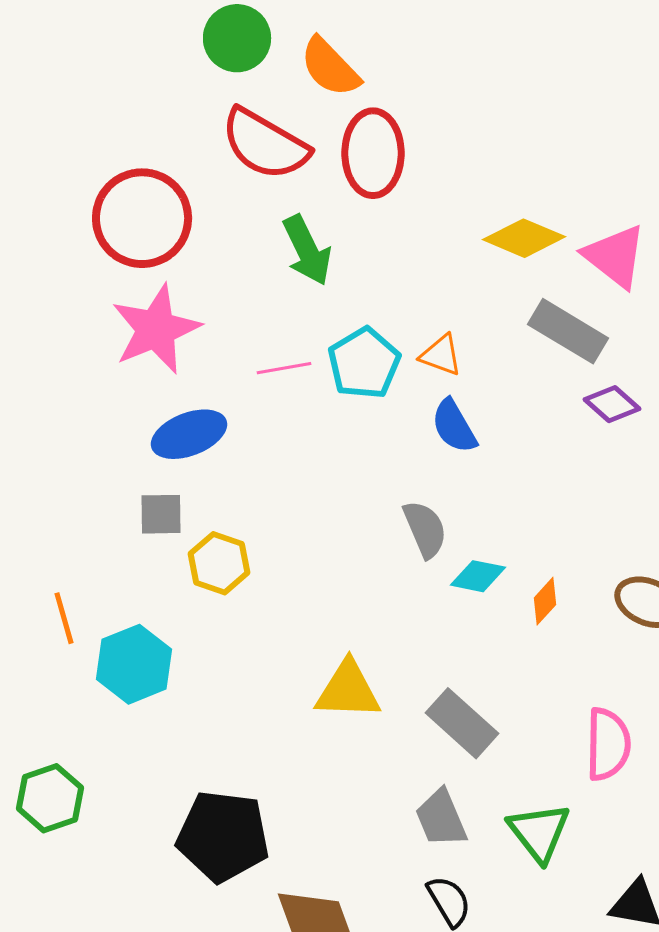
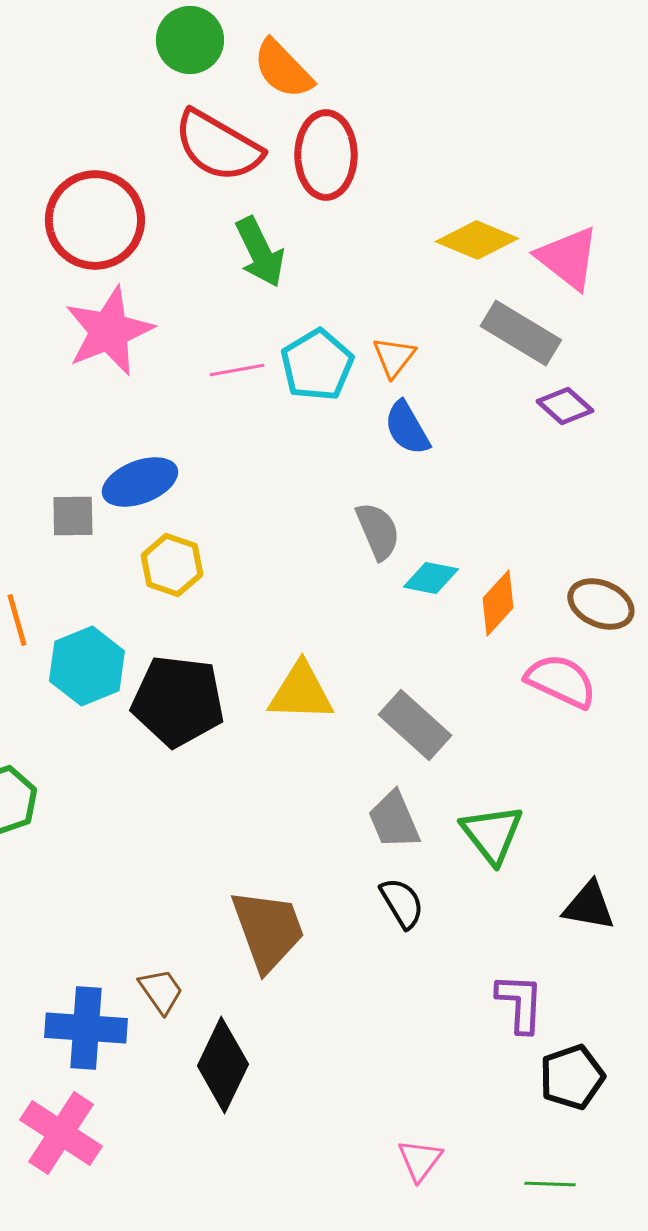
orange triangle: (441, 355) -> (394, 357), turned 48
blue ellipse: (189, 434) -> (140, 482), moved
gray square: (161, 514) -> (73, 516), moved
orange diamond: (545, 601) -> (498, 603), size x1.4
pink semicircle: (608, 744) -> (561, 681), moved, turned -66
black pentagon: (223, 836) -> (178, 701), moved

